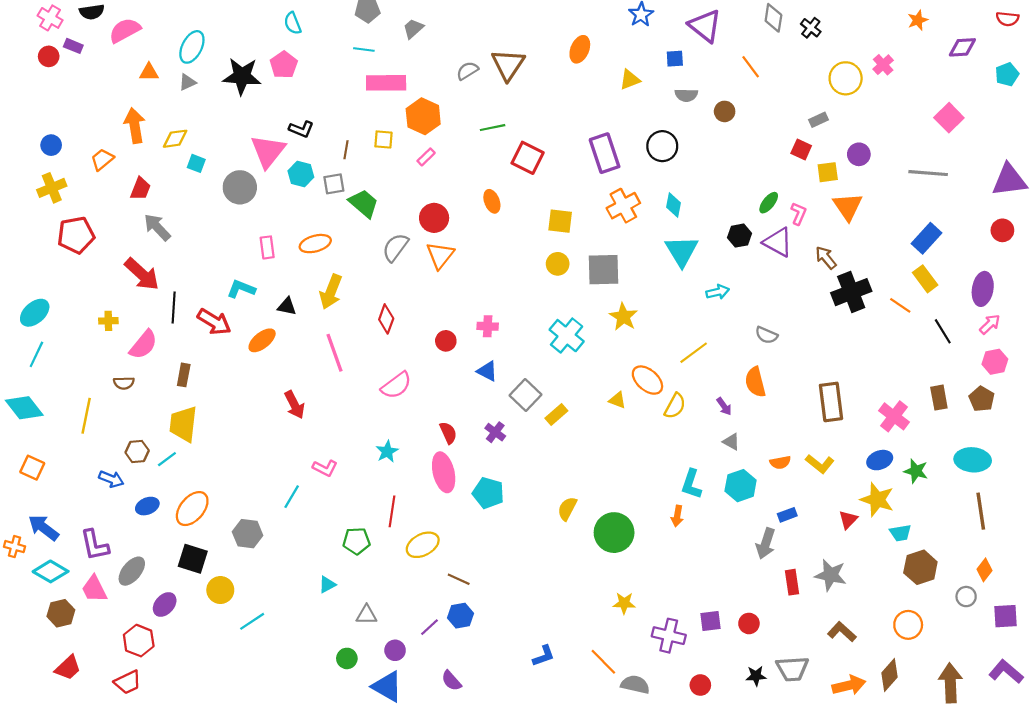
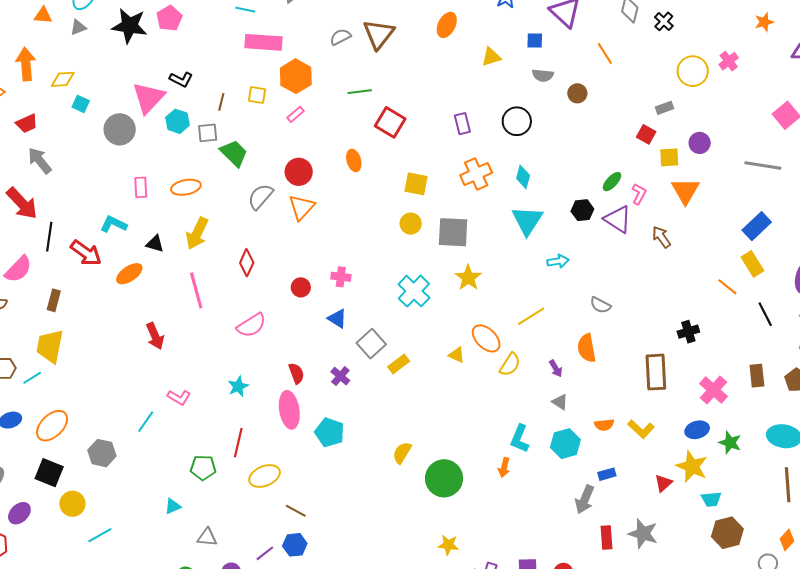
purple rectangle: (605, 153) -> (462, 124), size x0.6
red trapezoid: (140, 189) -> (27, 123), turned 40
black cross: (851, 292) -> (688, 332), moved, size x0.6

